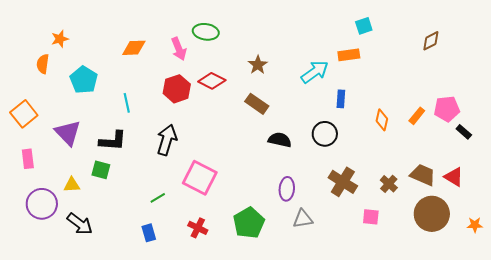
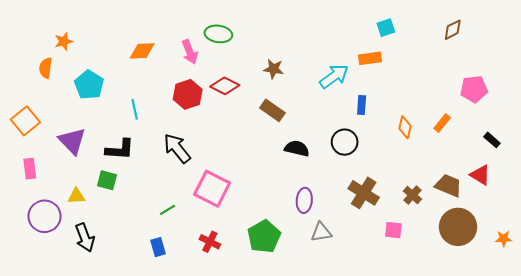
brown diamond: (431, 41) -> (453, 30), moved
brown star: (258, 65) -> (274, 69), turned -30
pink pentagon: (447, 109) -> (474, 89), moved
black arrow: (167, 140) -> (177, 148), turned -56
red triangle: (454, 177) -> (480, 175), moved
black arrow: (80, 224) -> (85, 237), turned 32

